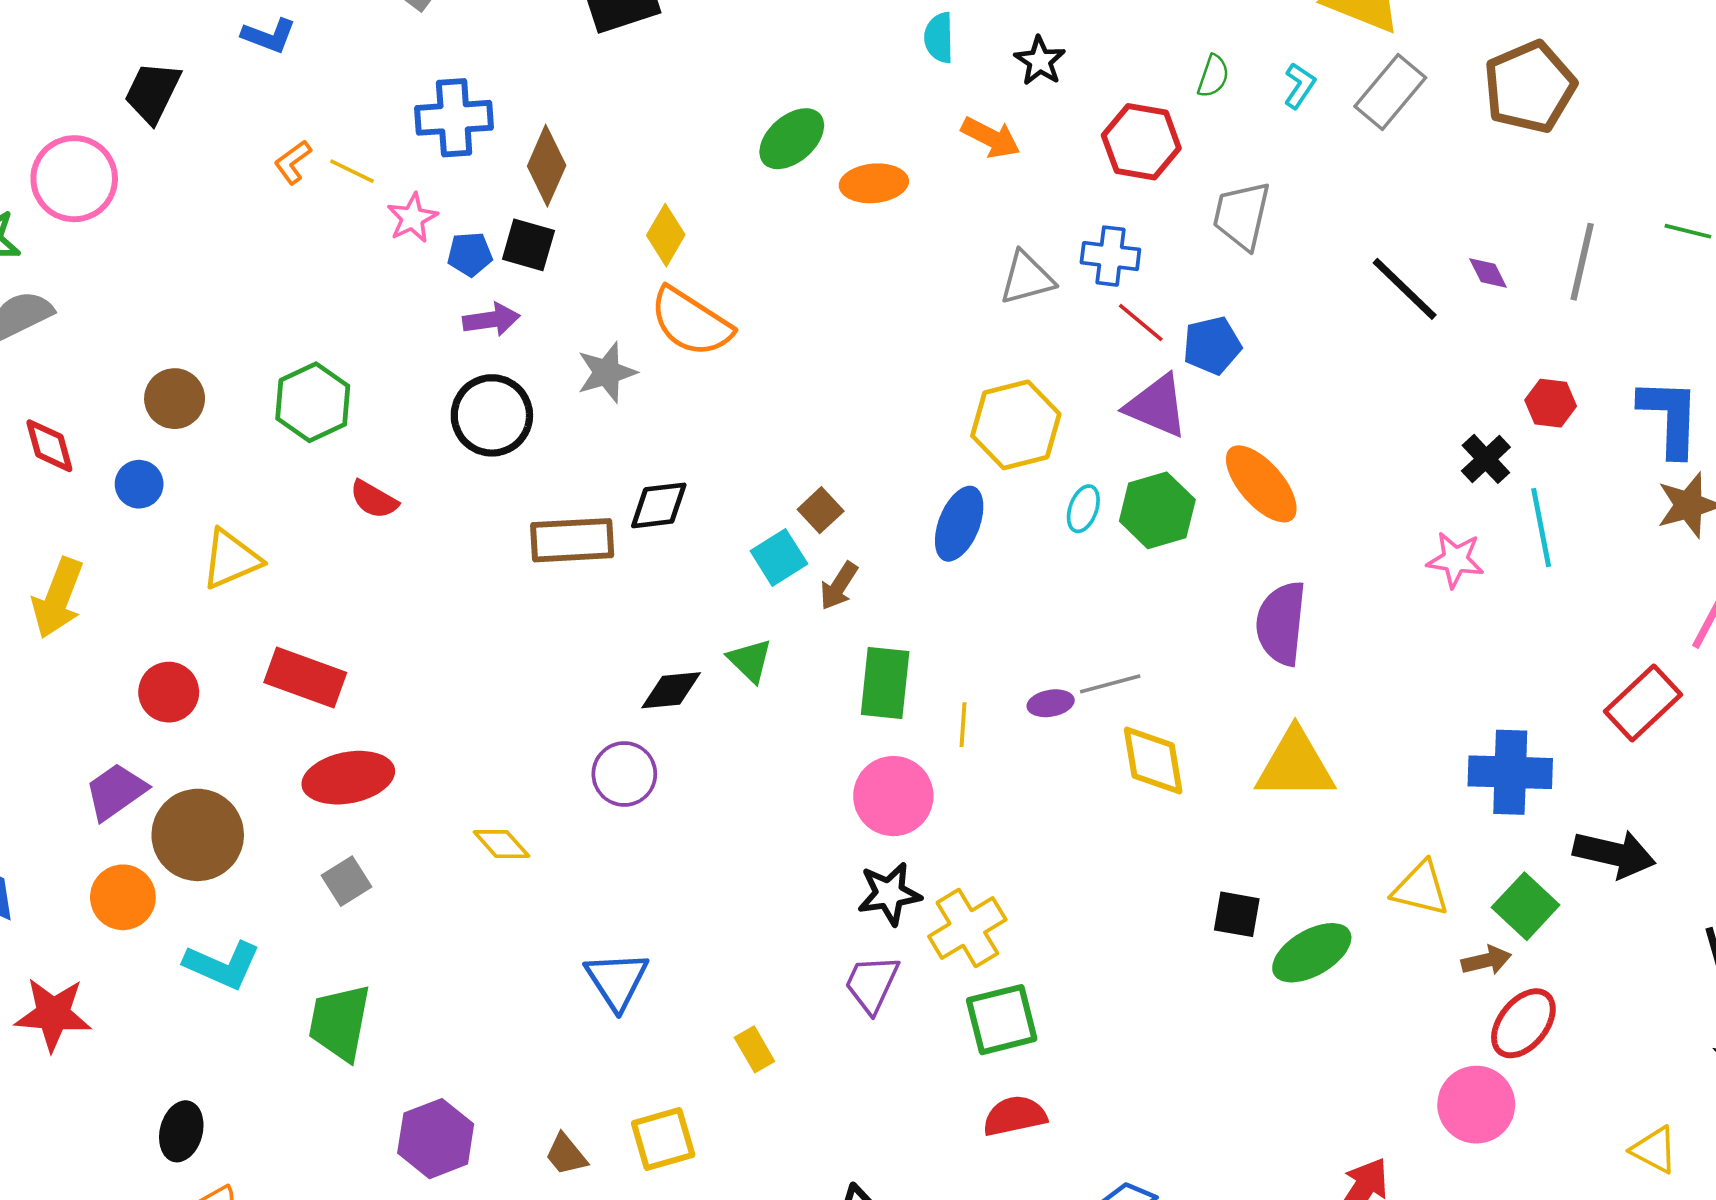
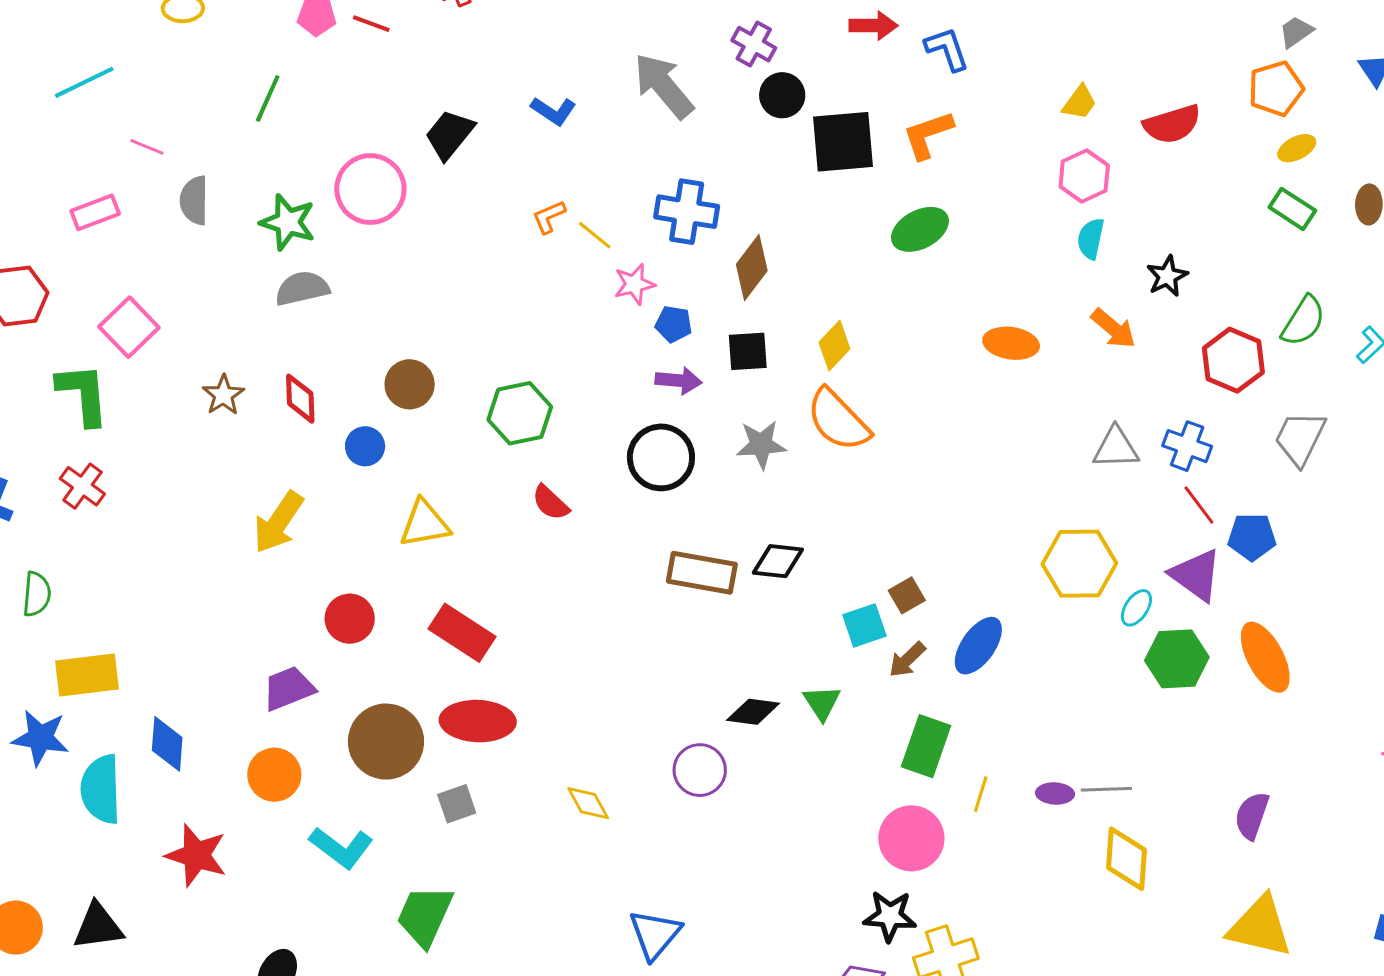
green semicircle: (1213, 76) -> (1303, 321), size x1.5
green ellipse: (792, 139) -> (920, 229), moved
black square: (528, 245) -> (748, 351), moved, turned -33
cyan ellipse: (1083, 509) -> (1136, 608), moved
blue ellipse: (959, 524) -> (978, 646), moved
purple semicircle: (1281, 623) -> (1252, 816), moved, size x0.7
yellow triangle: (1295, 765) -> (1260, 927), moved
brown circle: (198, 835) -> (386, 742), moved

